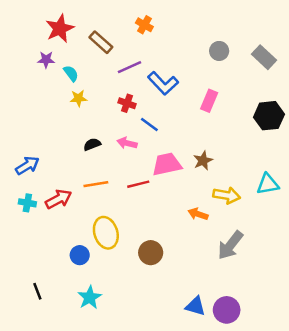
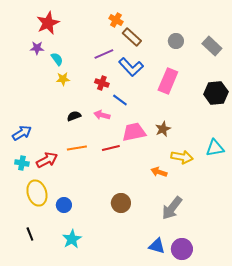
brown rectangle: (101, 42) -> (132, 37), moved
pink rectangle: (209, 101) -> (168, 81), size x1.4
yellow ellipse: (106, 233) -> (37, 193), moved
gray arrow: (230, 245) -> (172, 208), moved

